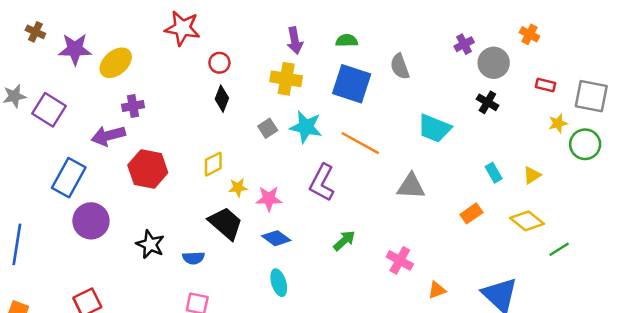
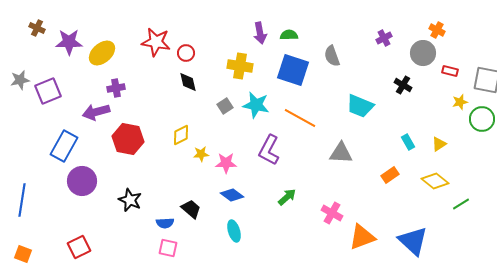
red star: (182, 28) -> (156, 42), moved
purple arrow: (295, 41) -> (260, 33), moved
gray circle: (494, 63) -> (423, 53), moved
black diamond: (222, 99) -> (188, 82), turned -35
purple square: (49, 110) -> (48, 91), turned 36
black trapezoid: (226, 223) -> (191, 209), moved, size x0.7
blue semicircle: (194, 258) -> (165, 223), moved
orange triangle: (437, 290) -> (362, 237), size x1.8

